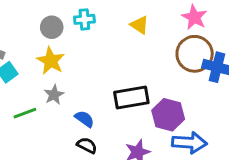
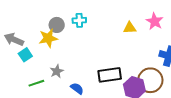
yellow triangle: (140, 25) -> (130, 28), moved, turned -40
brown circle: (195, 54) -> (150, 80), moved
yellow star: (51, 61) -> (48, 38), moved, turned 30

